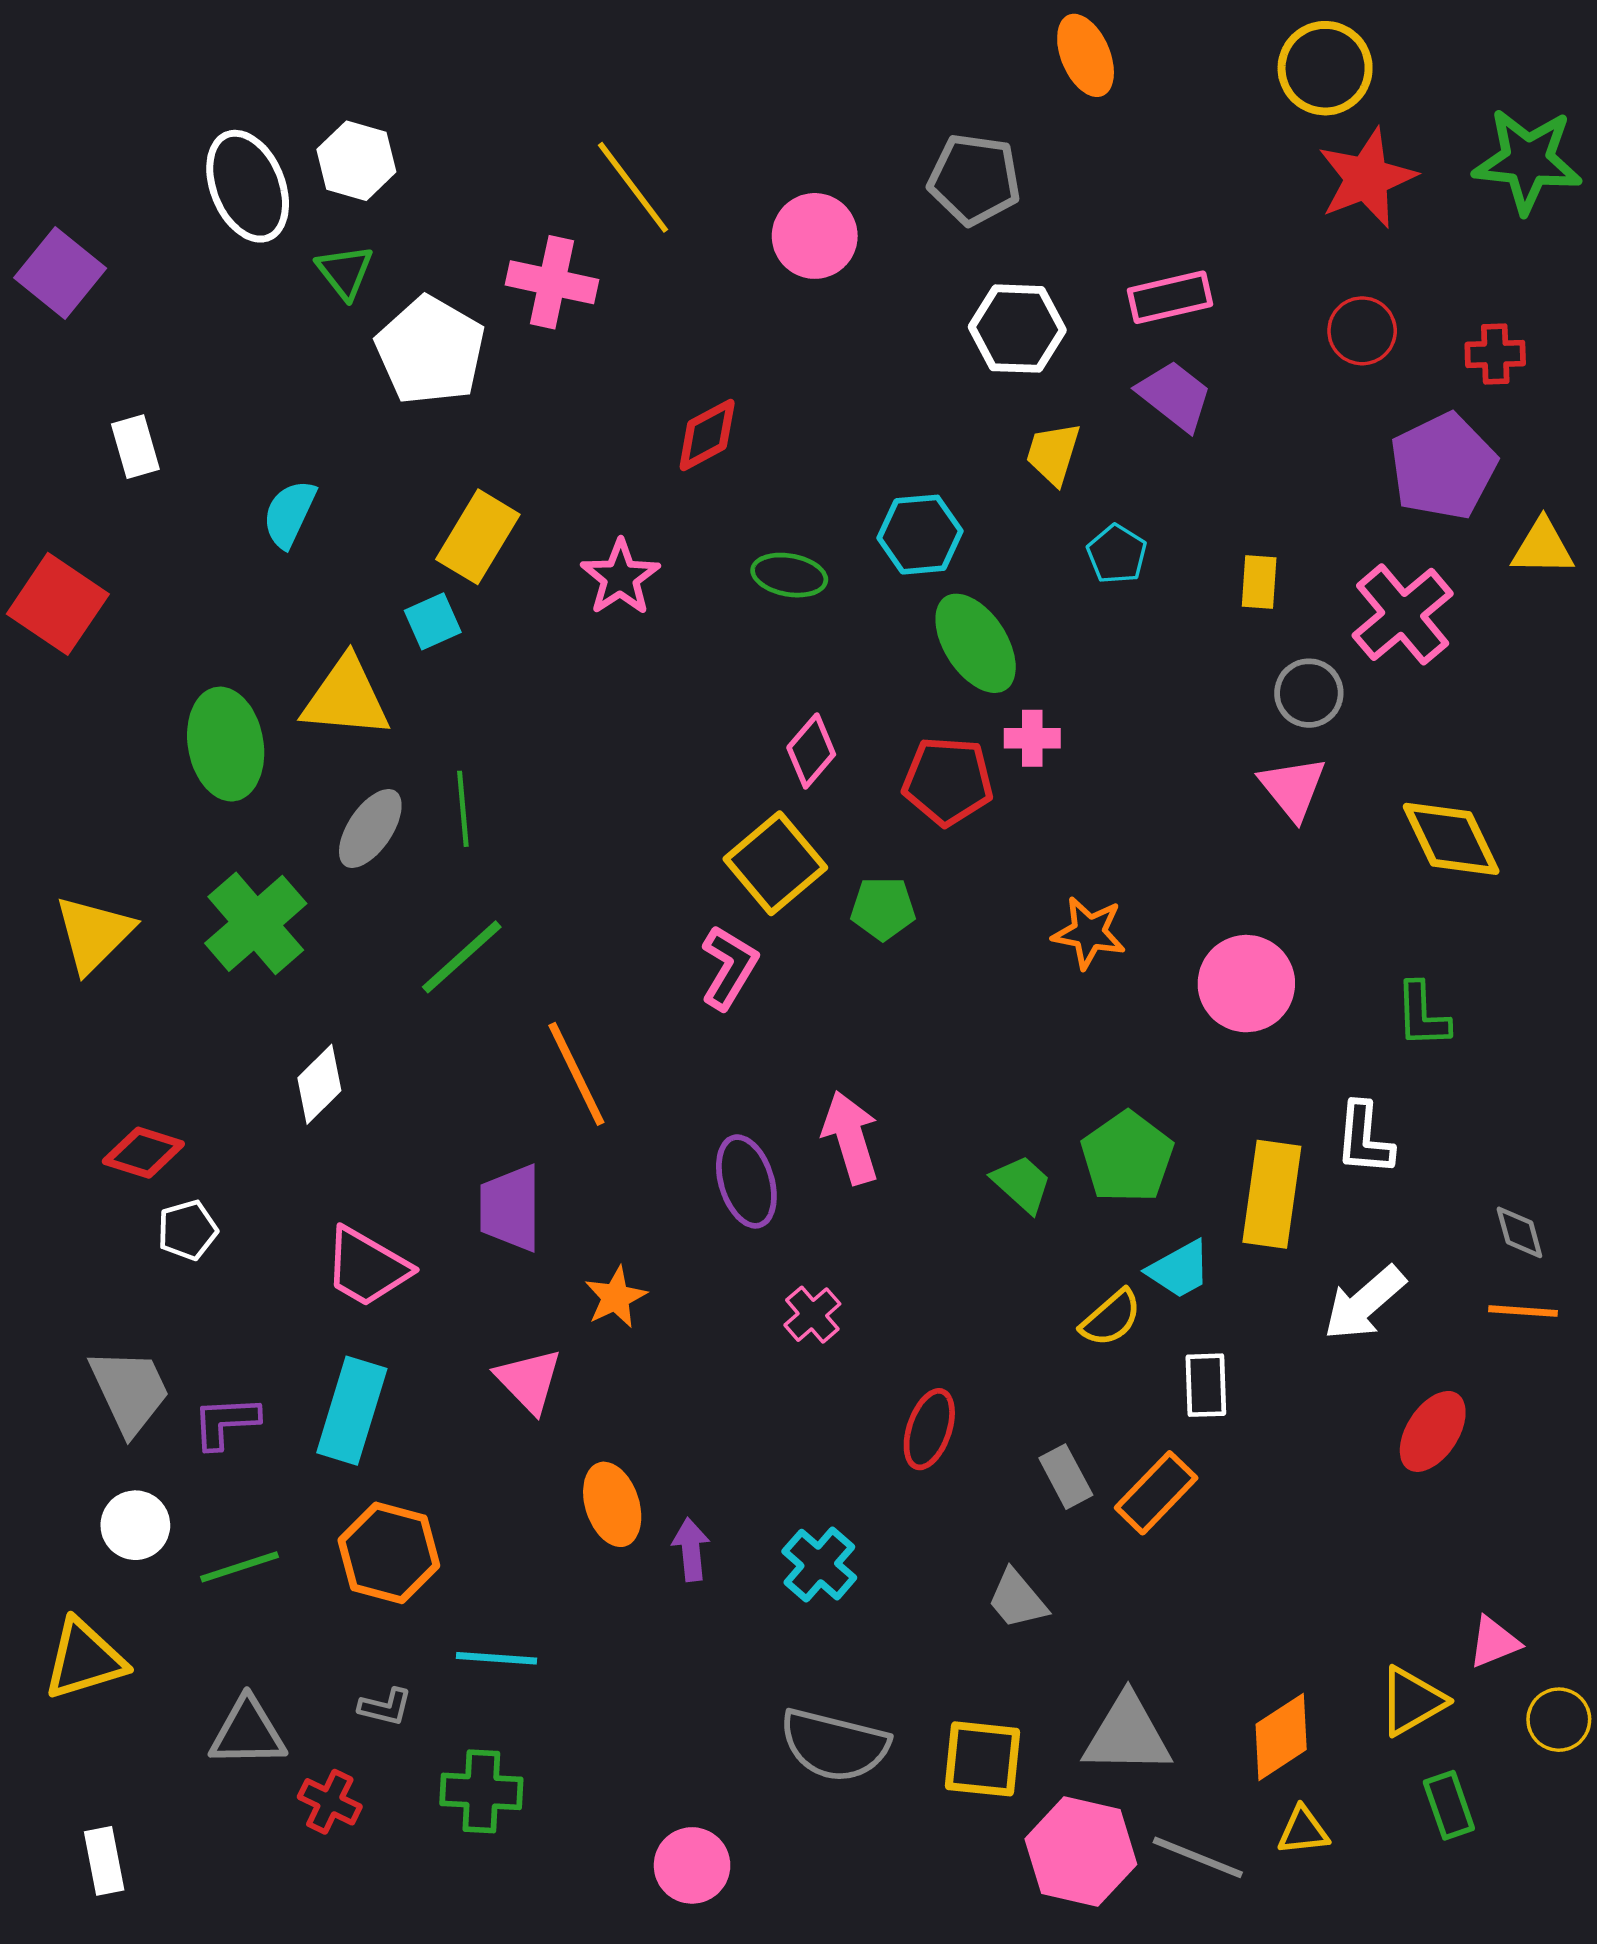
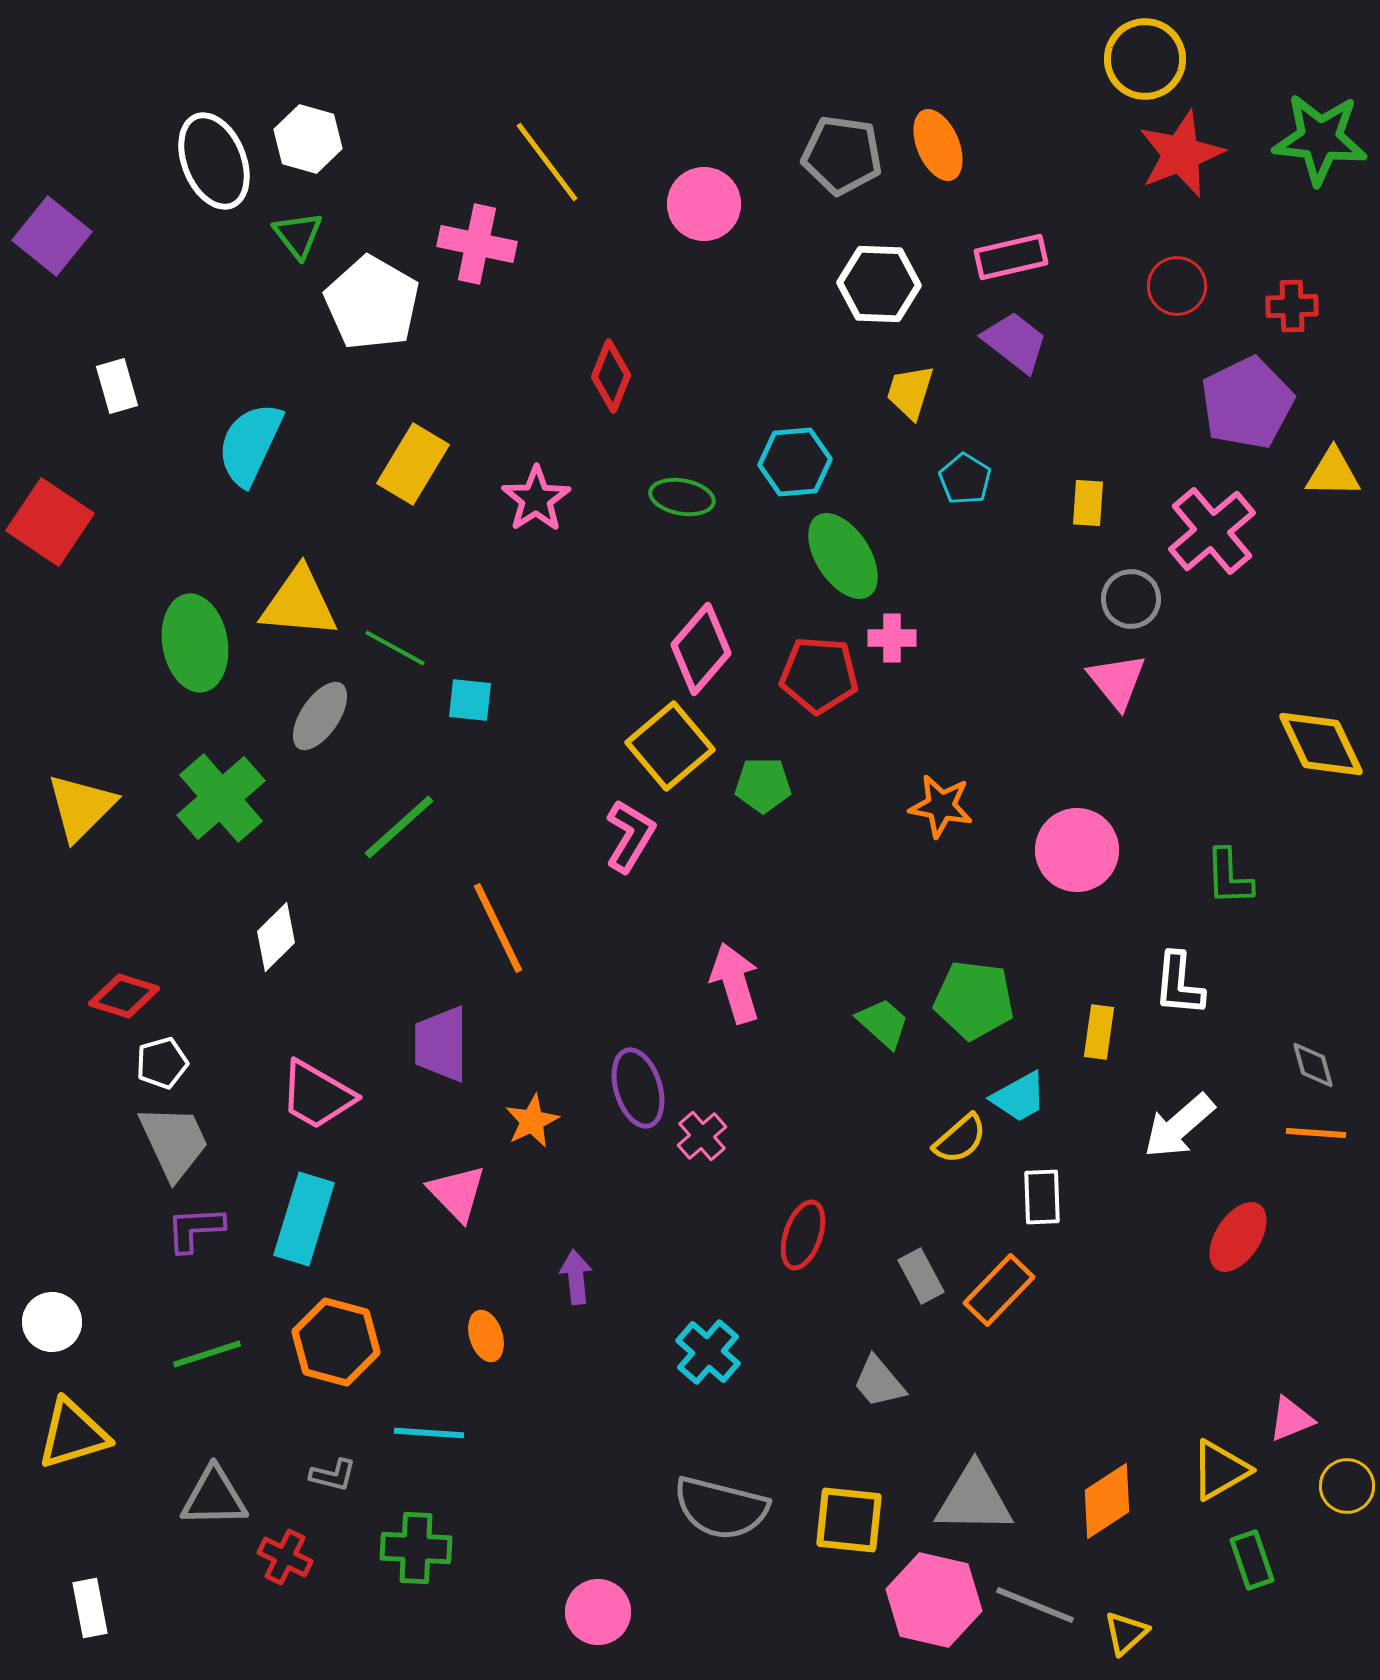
orange ellipse: (1086, 55) -> (938, 145), moved
red diamond: (707, 435) -> (611, 376), turned -40
cyan semicircle: (289, 514) -> (250, 444), size x1.4
cyan square: (433, 621) -> (470, 700), moved, turned 30
pink diamond: (811, 751) -> (701, 649), size x1.4
green line: (463, 809) -> (395, 648), moved, turned -56
yellow diamond: (1451, 839) -> (1321, 744), moved
green pentagon: (1127, 1157) -> (974, 1000), turned -30
purple ellipse: (746, 1181) -> (638, 1088), moved
yellow rectangle: (1272, 1194) -> (1099, 1032), size x0.6
gray trapezoid: (130, 1391) -> (174, 1142), moved
orange ellipse: (612, 1504) -> (486, 1336), moved, size x0.7
white circle: (135, 1525) -> (52, 1322), moved
purple arrow: (691, 1549) -> (576, 1277), moved
yellow triangle: (1303, 1831) -> (1126, 1633), moved, turned -36

